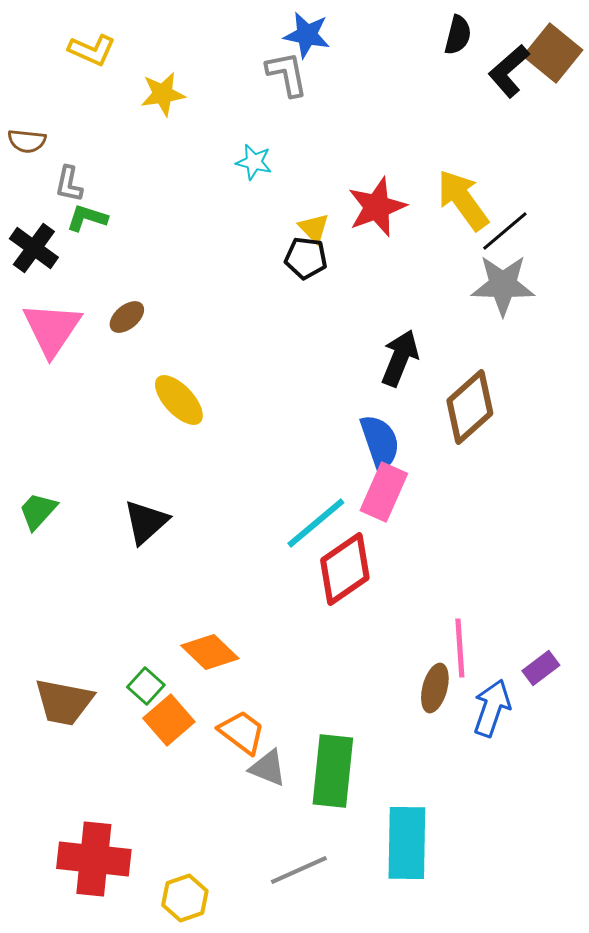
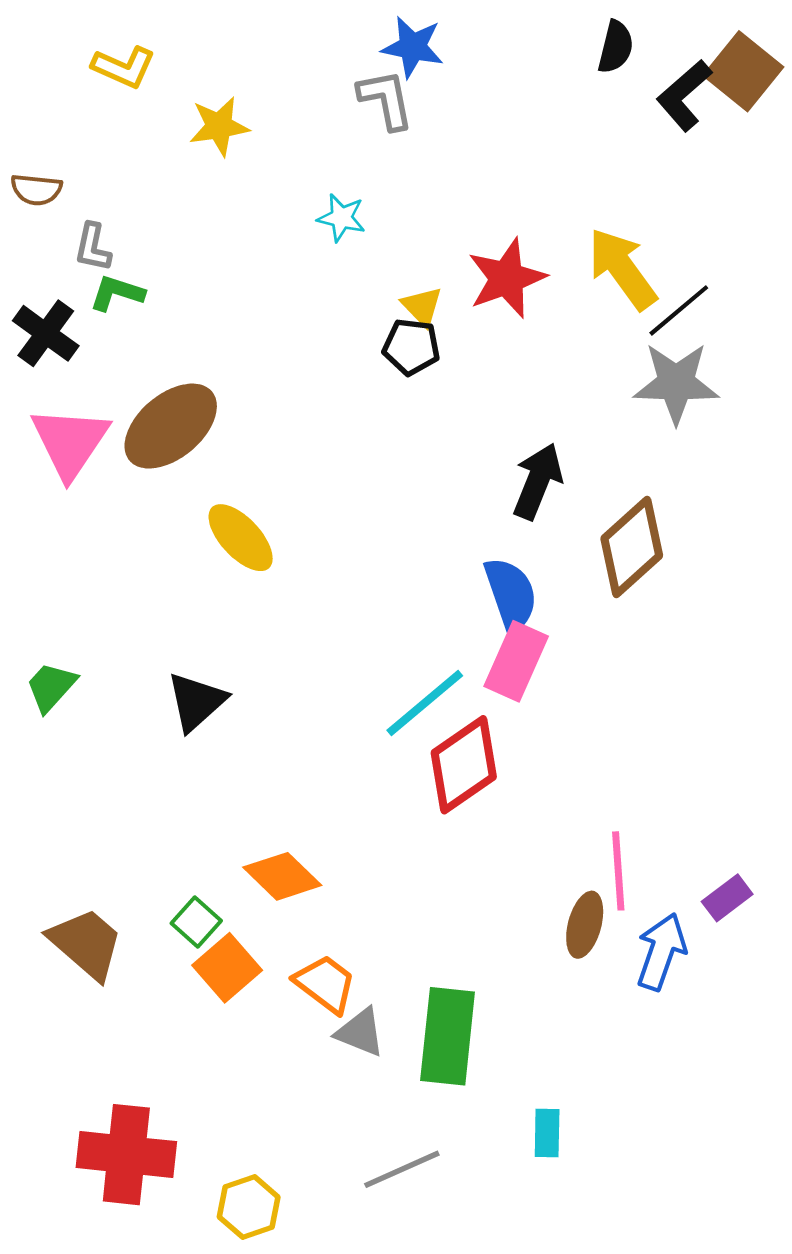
brown ellipse: (127, 317) -> (171, 426), size x2.0
brown trapezoid: (64, 702) -> (86, 944), turned -150
cyan rectangle: (407, 843) -> (547, 1133), size x0.5

